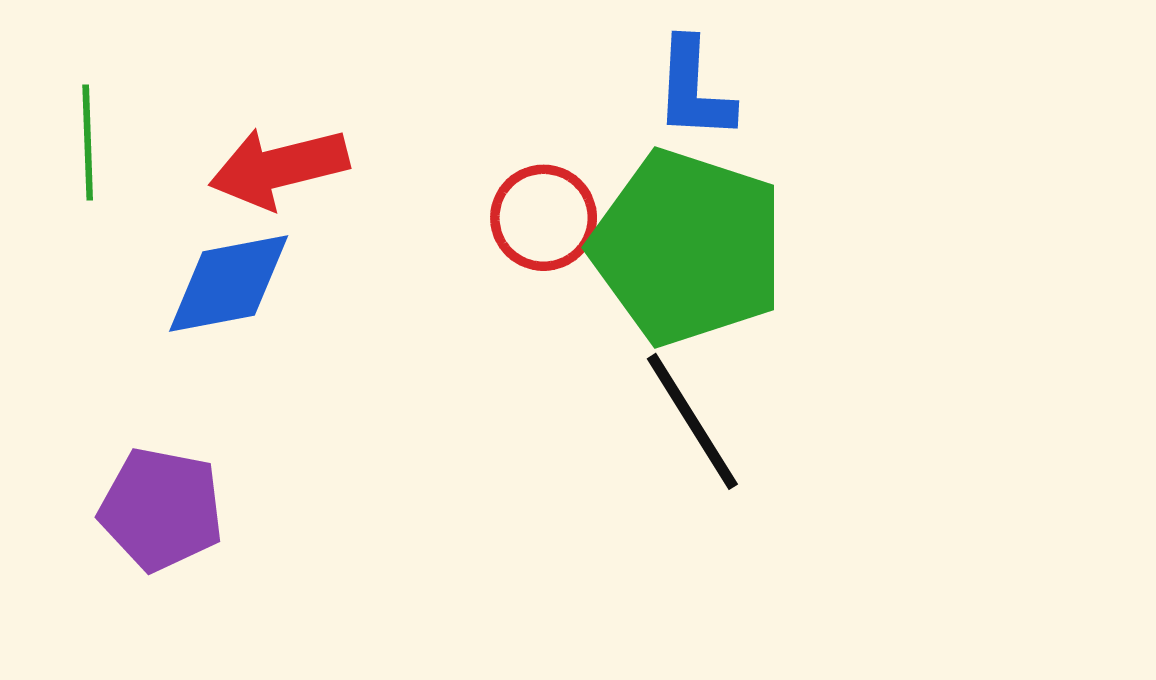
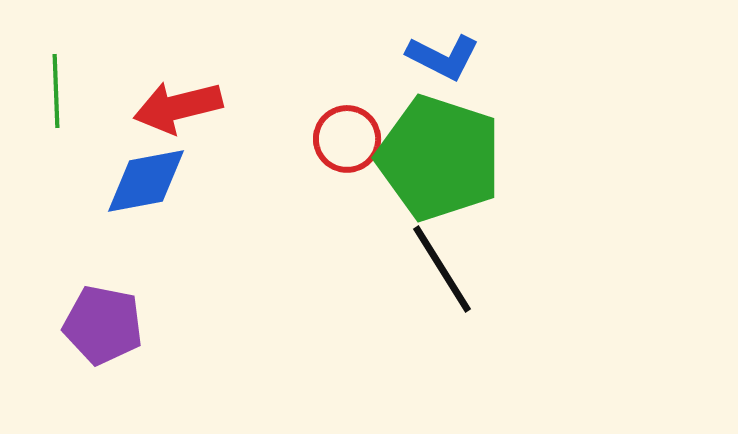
blue L-shape: (694, 89) -> (443, 57), turned -66

